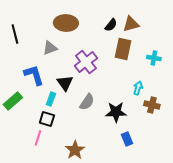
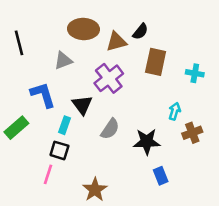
brown triangle: (131, 24) -> (116, 42), moved
brown cross: (152, 105) -> (192, 133), turned -35

